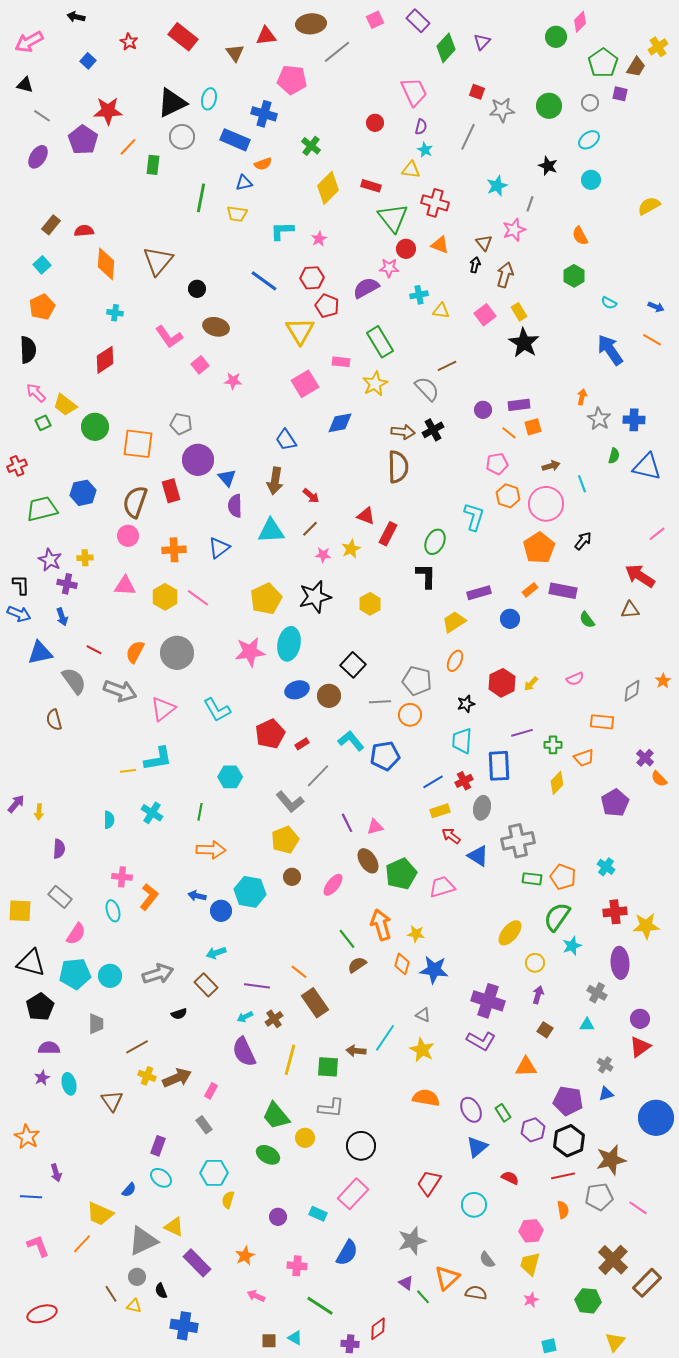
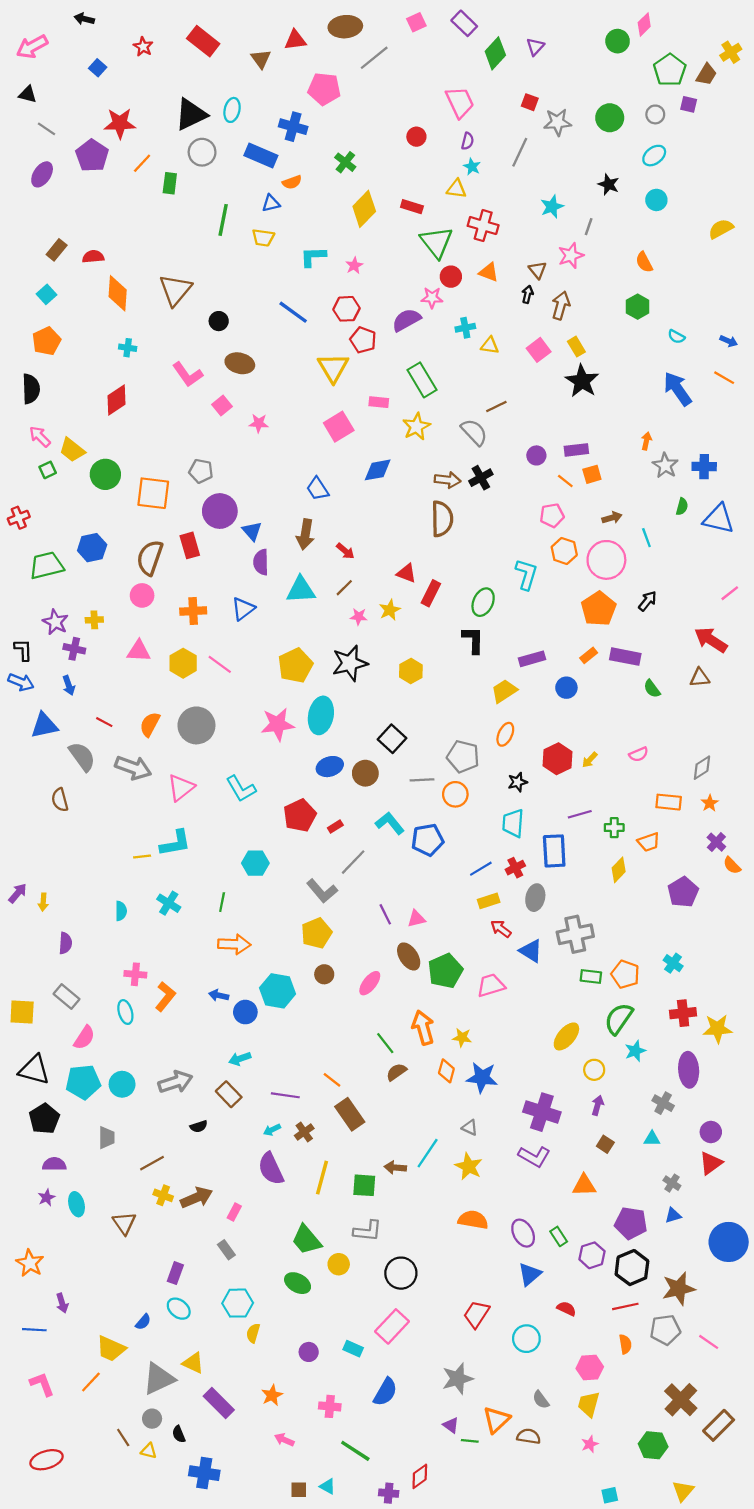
orange star: (663, 681) -> (710, 803), moved
green line: (423, 1297) -> (470, 1441), turned -42

